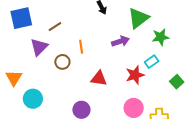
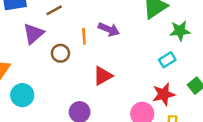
purple arrow: (120, 41) -> (109, 29), moved, turned 36
red star: (135, 75) -> (164, 94), moved
red triangle: (99, 78) -> (103, 76), turned -42

